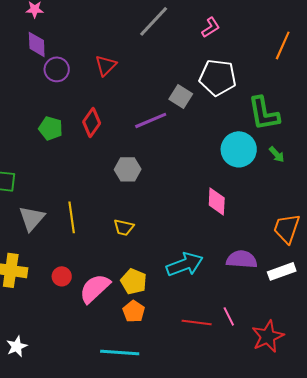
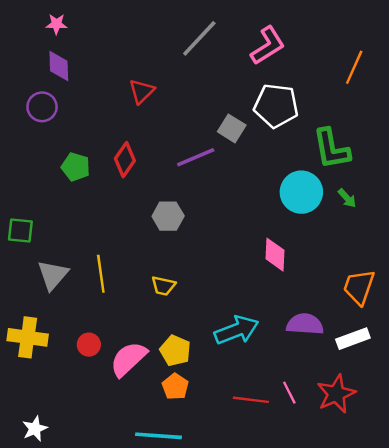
pink L-shape: (211, 27) -> (268, 46), size x1.6
purple circle: (57, 69) -> (42, 107), moved
red star: (268, 336) -> (336, 394), moved

